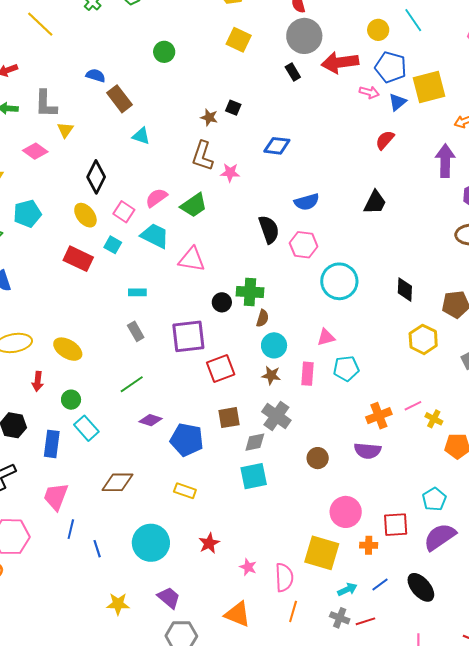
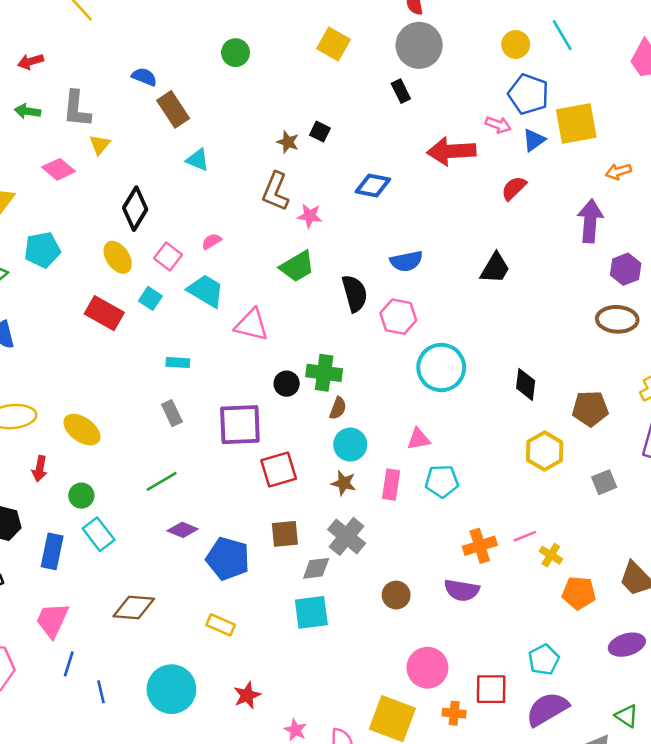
red arrow: (340, 62) -> (451, 151), moved
pink semicircle: (156, 198) -> (212, 241), size x0.7
green trapezoid: (194, 205) -> (297, 266), moved

